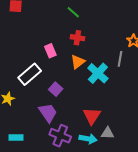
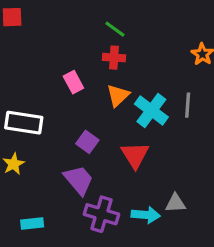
green line: (73, 12) -> (115, 29), moved
gray line: (120, 59) -> (188, 105), moved
white rectangle: (30, 74) -> (24, 123), moved, turned 55
red triangle: (92, 116) -> (135, 155), moved

